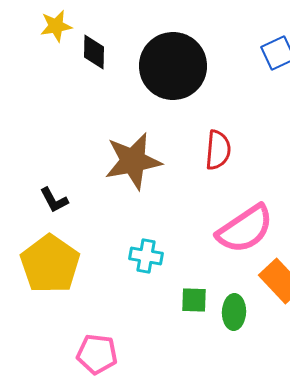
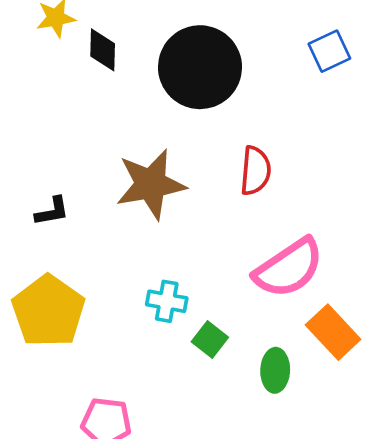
black L-shape: (54, 200) -> (52, 211), moved, turned -72
green square: (194, 300) -> (210, 340), moved, turned 36

